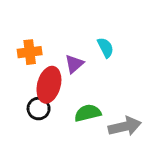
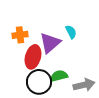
purple triangle: (74, 64) -> (50, 43), size x1.6
black circle: (39, 109) -> (39, 82), moved, size x1.6

